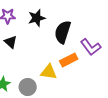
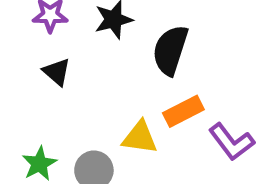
purple L-shape: (91, 47) -> (231, 142), moved

